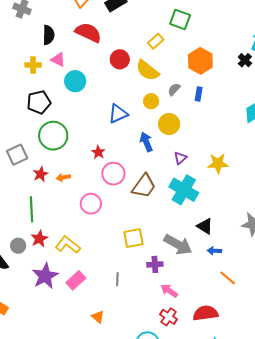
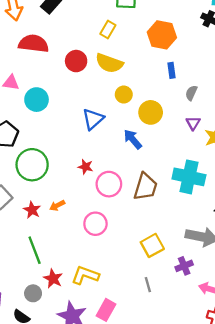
gray semicircle: (174, 89) -> (191, 93), moved
purple triangle: (180, 158) -> (193, 123), moved
gray line: (117, 279) -> (148, 285), moved

